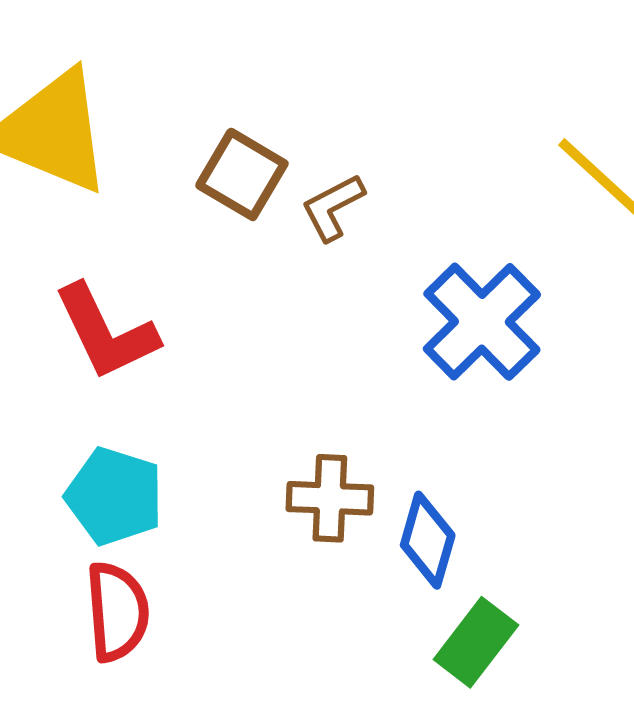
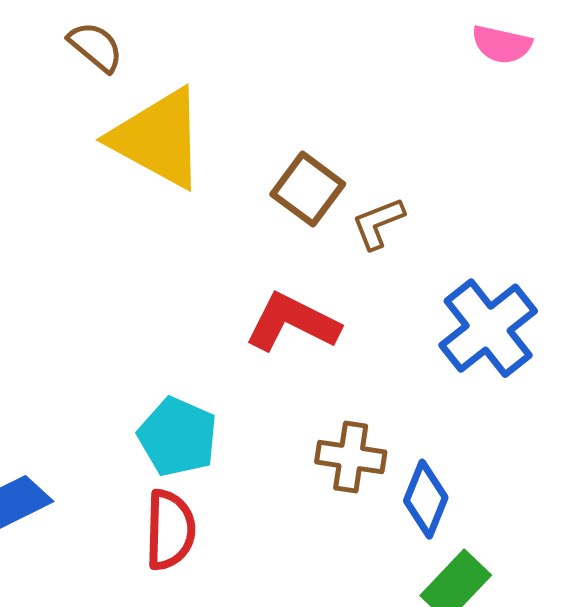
red L-shape: (106, 332) -> (292, 322), moved, turned 136

